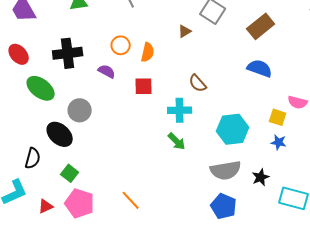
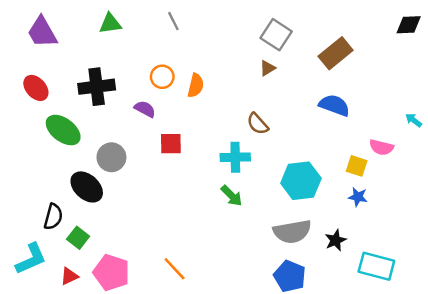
brown triangle: (185, 31) -> (267, 68), moved
red square: (144, 86) -> (171, 144), moved
green square: (70, 173) -> (78, 238), moved

